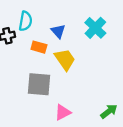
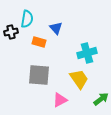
cyan cross: (95, 28) -> (87, 53), moved, turned 30
yellow trapezoid: (65, 59) -> (79, 79), moved

